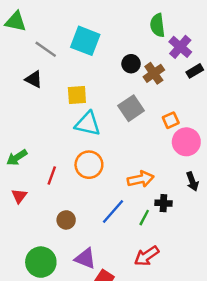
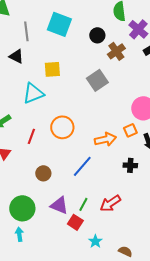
gray line: (46, 49) -> (26, 31), turned 48
black circle: (131, 64) -> (97, 35), moved
orange square: (171, 120) -> (130, 130), moved
cyan triangle: (88, 124) -> (33, 93), moved, turned -35
black cross: (163, 203) -> (130, 165), moved
green line: (144, 218) -> (83, 204), moved

